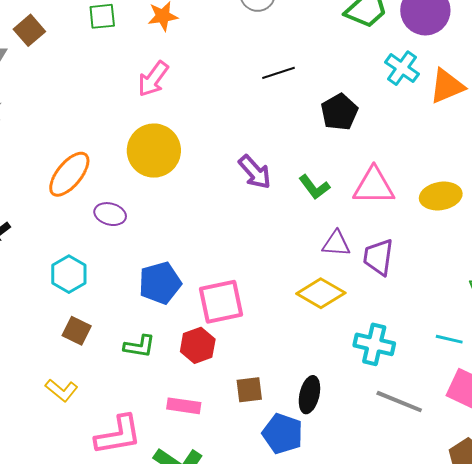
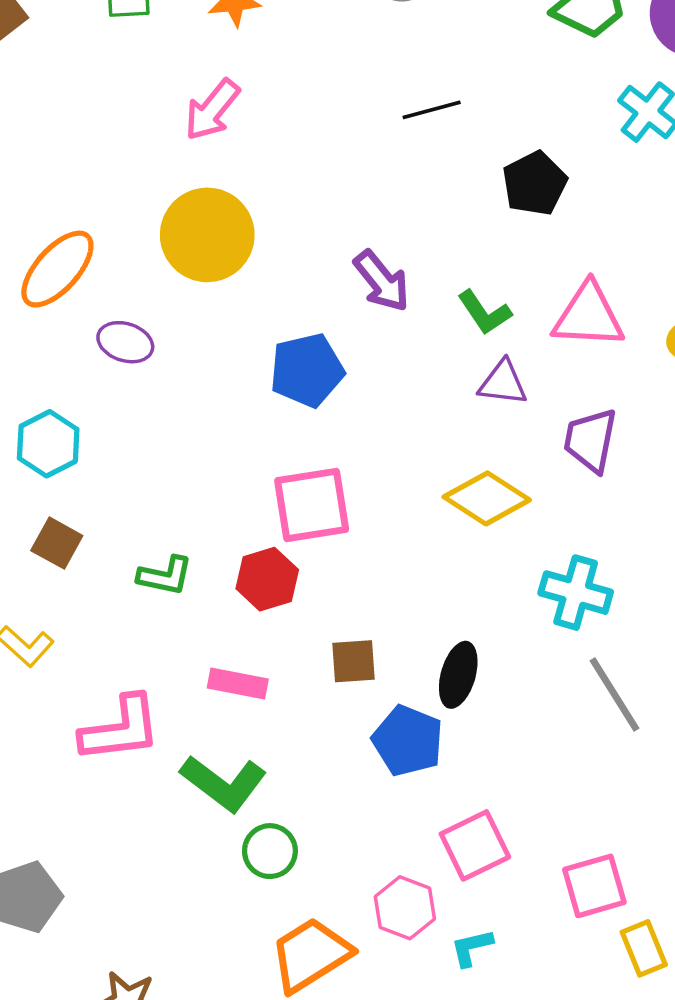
purple triangle: (336, 244) -> (503, 383), moved
blue pentagon: (160, 283) -> (307, 370), moved
gray line: (399, 402) -> (615, 694), turned 33

